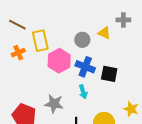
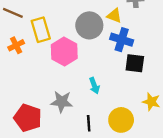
gray circle: (82, 40) -> (89, 25), size x1.5
blue cross: (85, 67) -> (122, 40), moved
black square: (109, 74) -> (135, 63), moved

